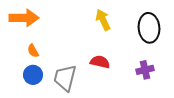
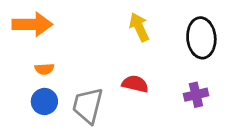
orange semicircle: (33, 51) -> (44, 69), turned -64

